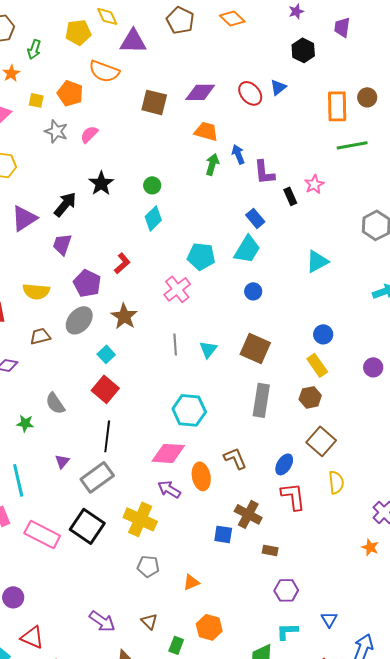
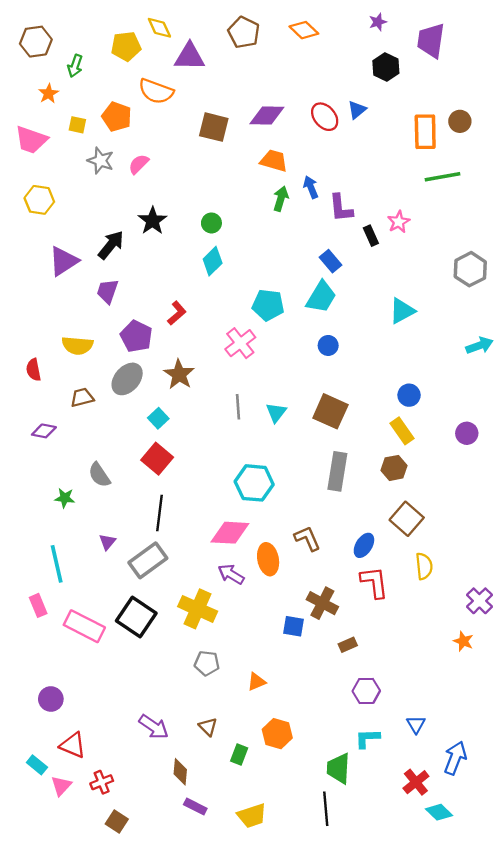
purple trapezoid: (342, 27) -> (431, 40), size x1.5
brown rectangle: (270, 550) -> (348, 645), turned -35

